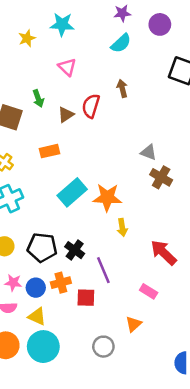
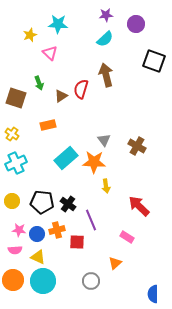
pink triangle: (67, 67) -> (50, 53), moved
brown arrow: (122, 88) -> (106, 75), size x1.6
gray triangle: (149, 152) -> (104, 140), moved, turned 32

